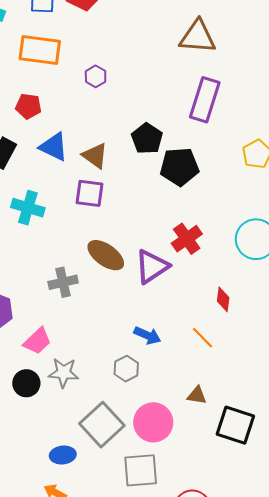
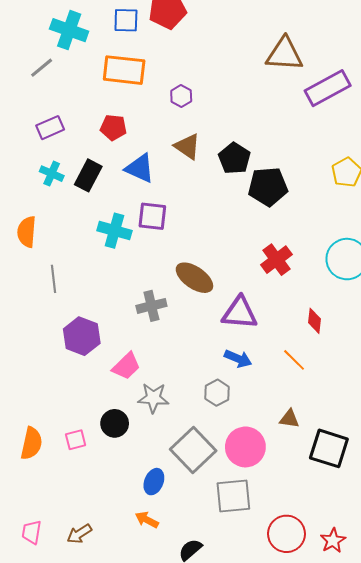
purple rectangle: (205, 100) -> (328, 88), moved, turned 45
brown triangle: (95, 156) -> (187, 147), moved
purple square: (90, 193) -> (152, 216), moved
purple triangle: (152, 267) -> (240, 313), moved, turned 39
black circle: (26, 383) -> (115, 423), moved
blue ellipse: (63, 455) -> (154, 482), turned -60

